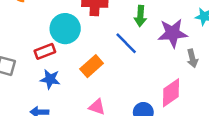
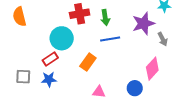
green arrow: (140, 16) -> (105, 17), moved
blue line: (126, 43) -> (110, 39), turned -42
blue star: (50, 79) -> (49, 79), moved

